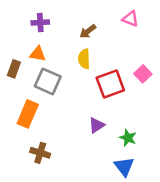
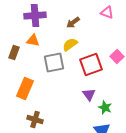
purple cross: (40, 23) -> (35, 16), size x1.5
yellow semicircle: (84, 59) -> (70, 44), turned 56
gray square: (48, 81) -> (54, 62), moved, turned -35
purple triangle: (97, 125) -> (89, 94), moved, turned -32

